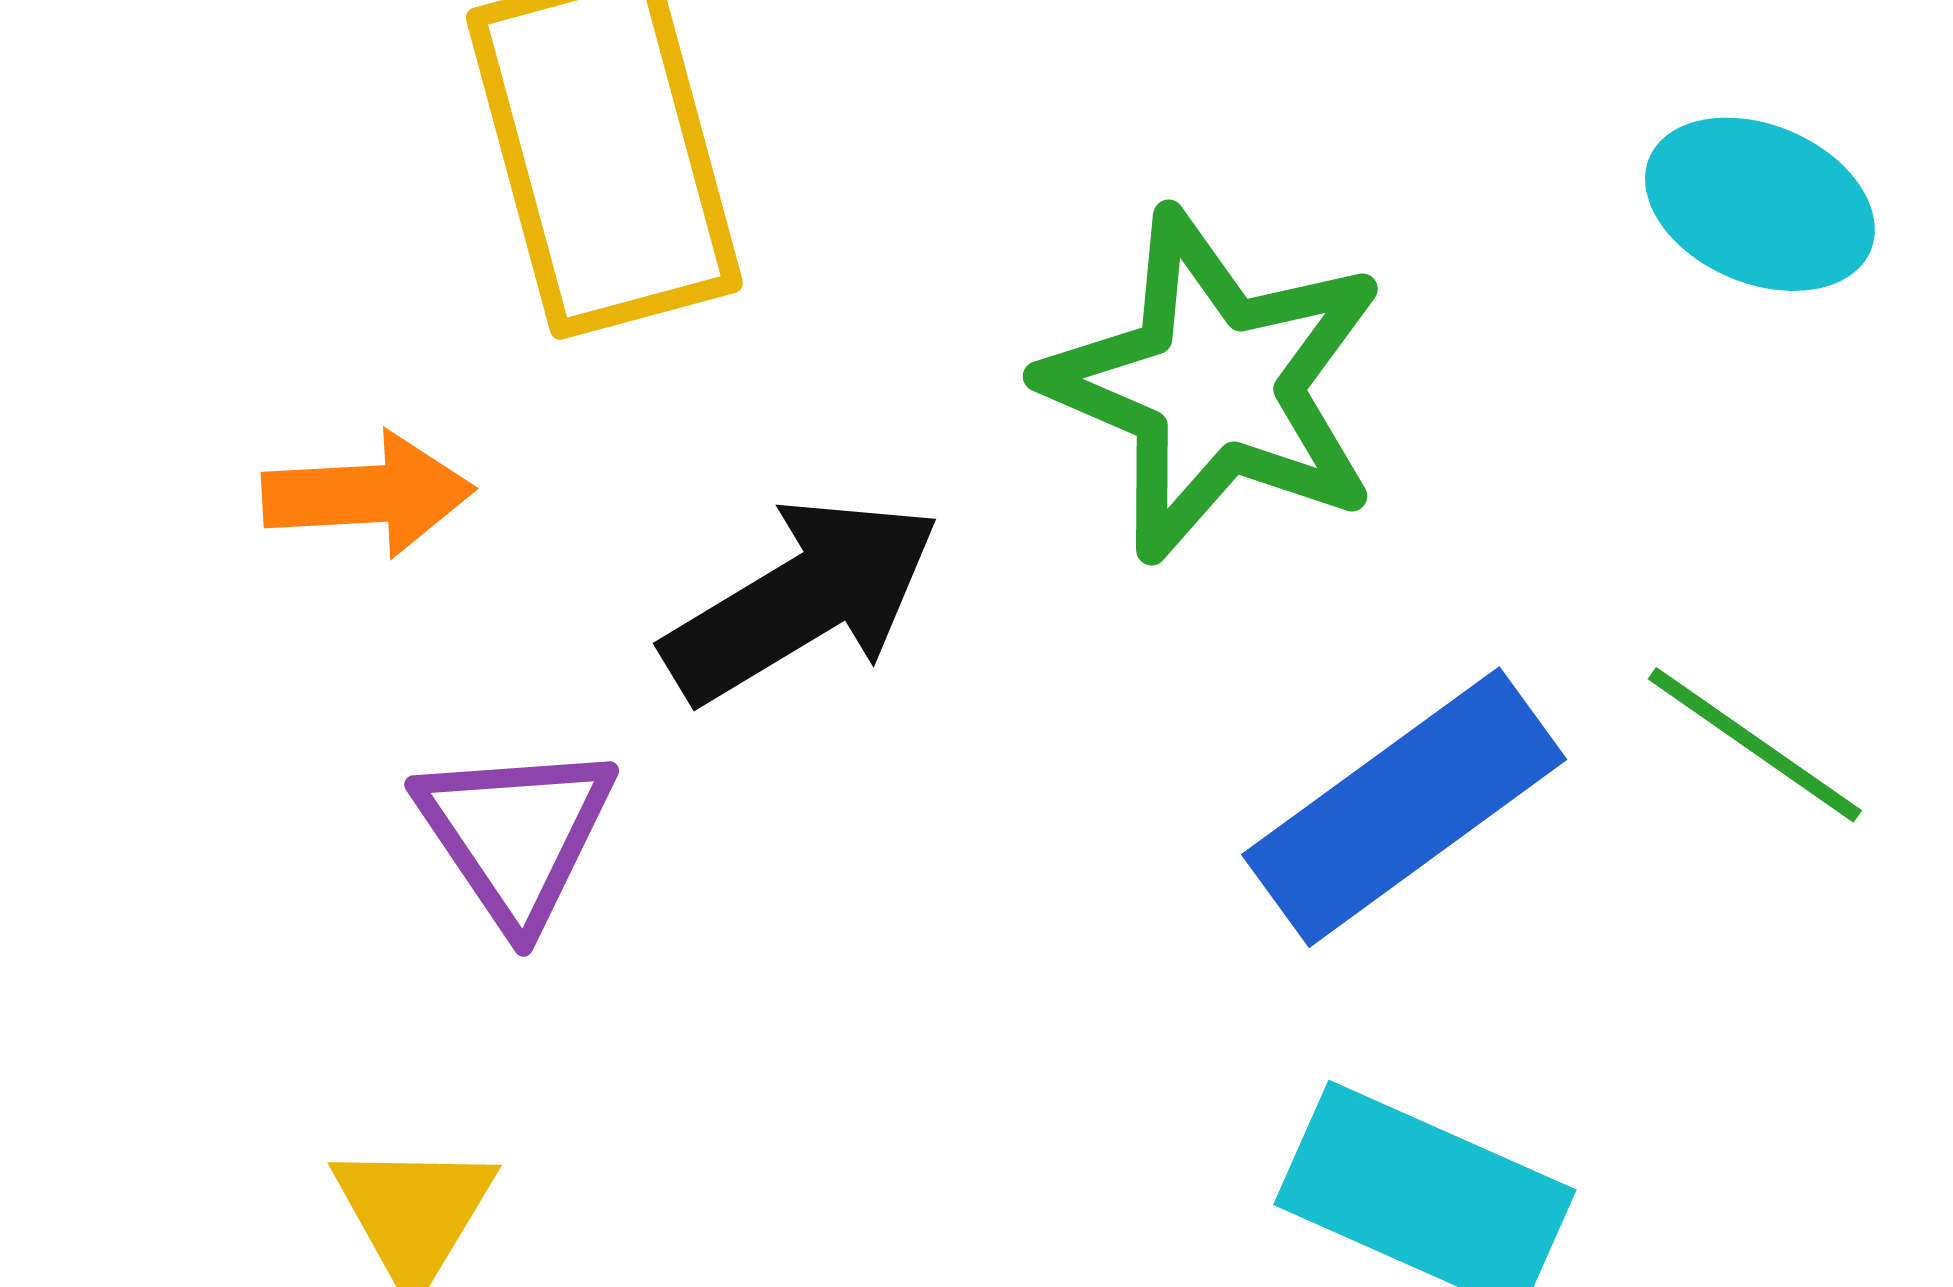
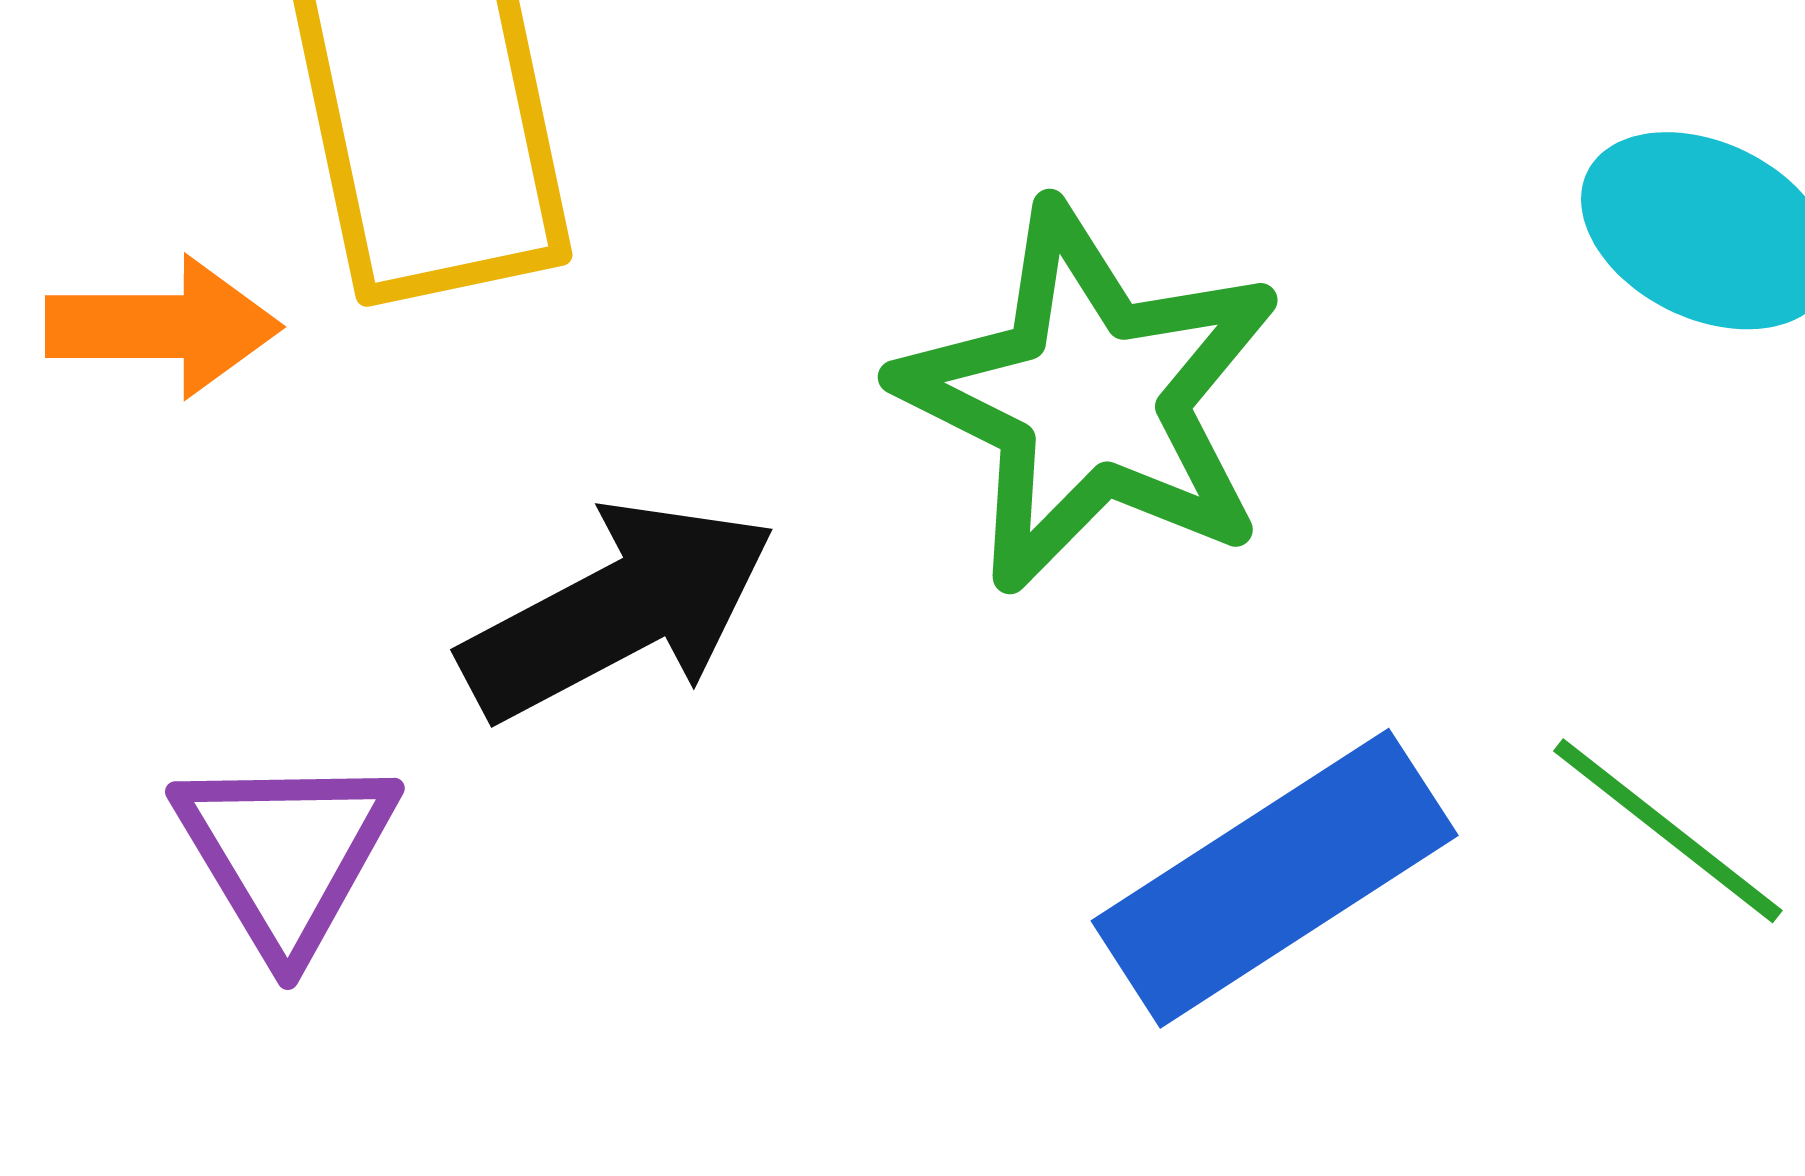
orange arrow: (368, 494) -> (163, 327), moved

